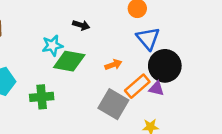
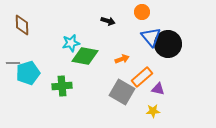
black arrow: (81, 25) -> (108, 21), moved
black circle: (165, 66) -> (168, 44), moved
purple triangle: (156, 89) -> (158, 89), moved

